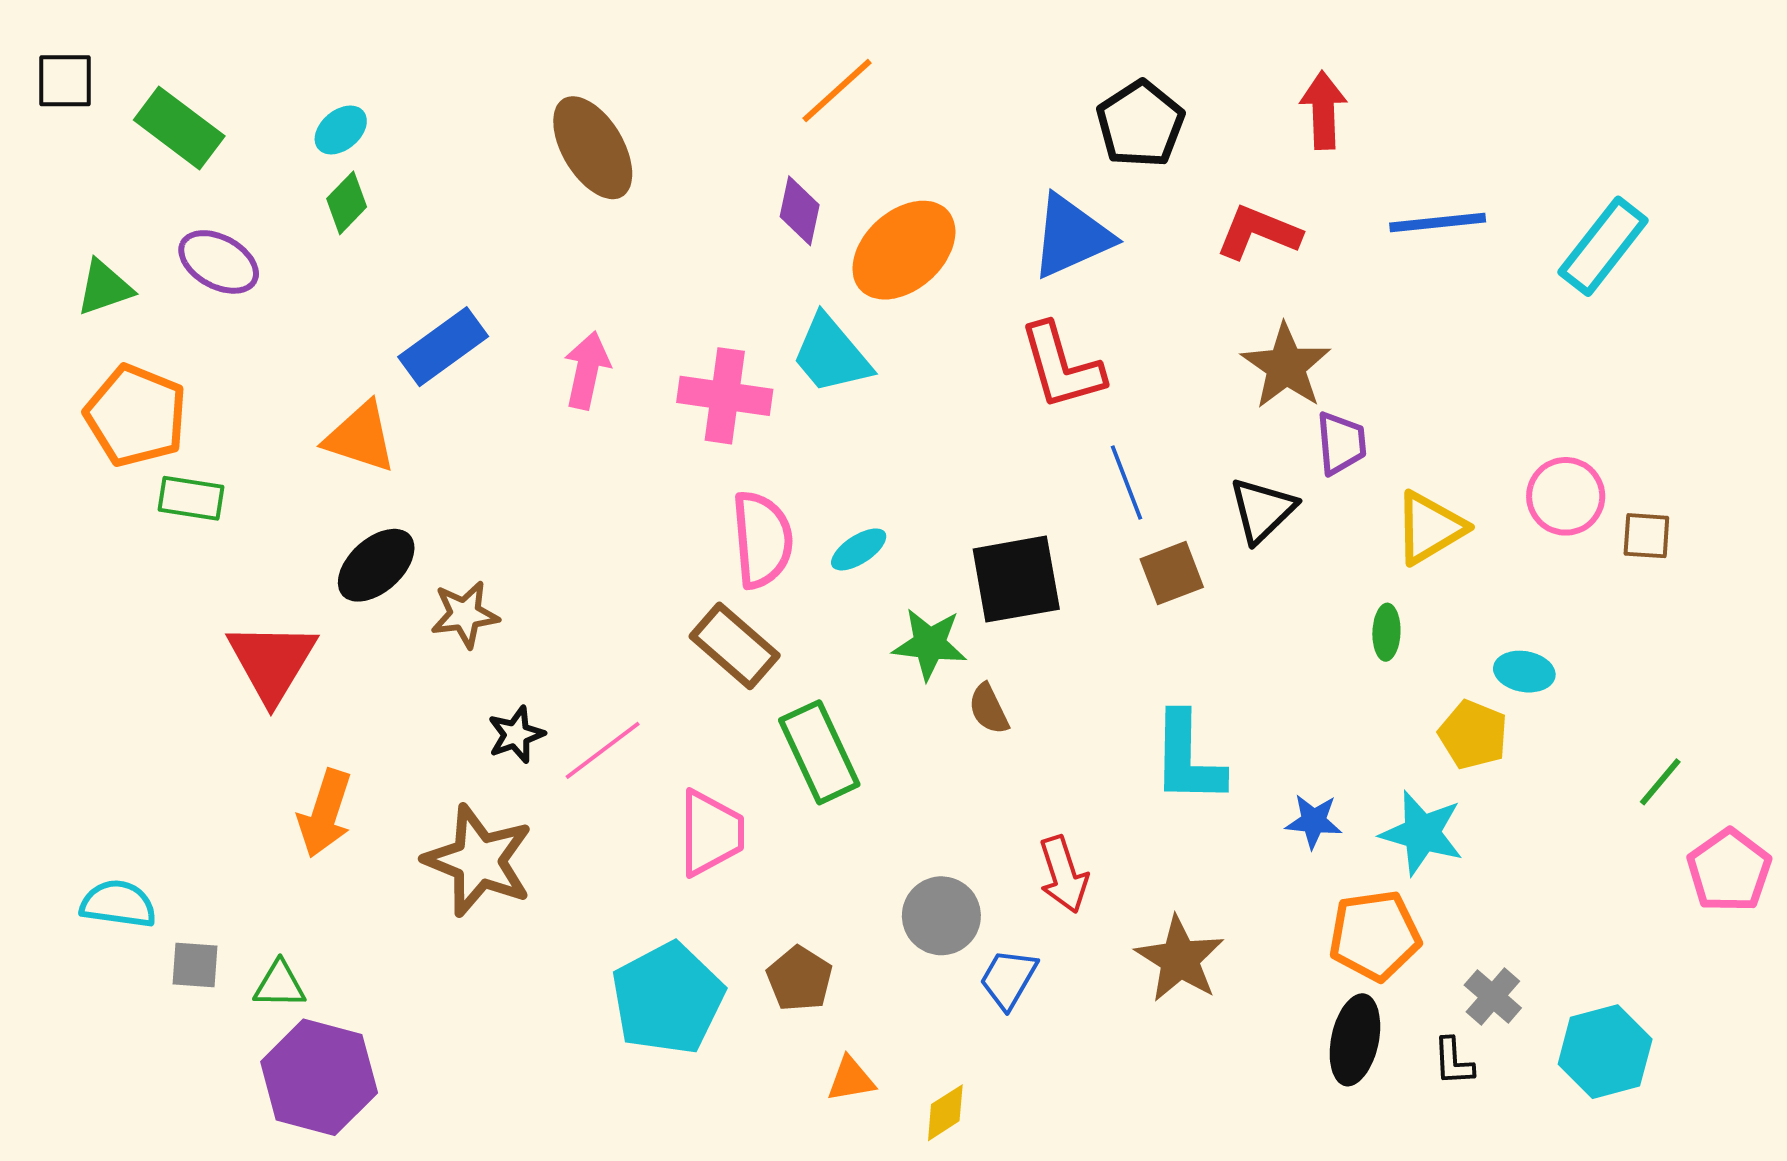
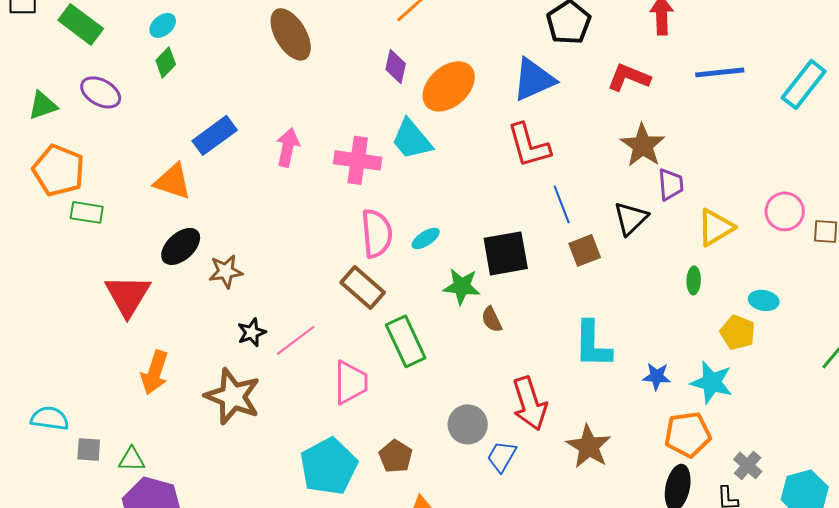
red arrow: (1063, 874) -> (530, 403), size x1.4

